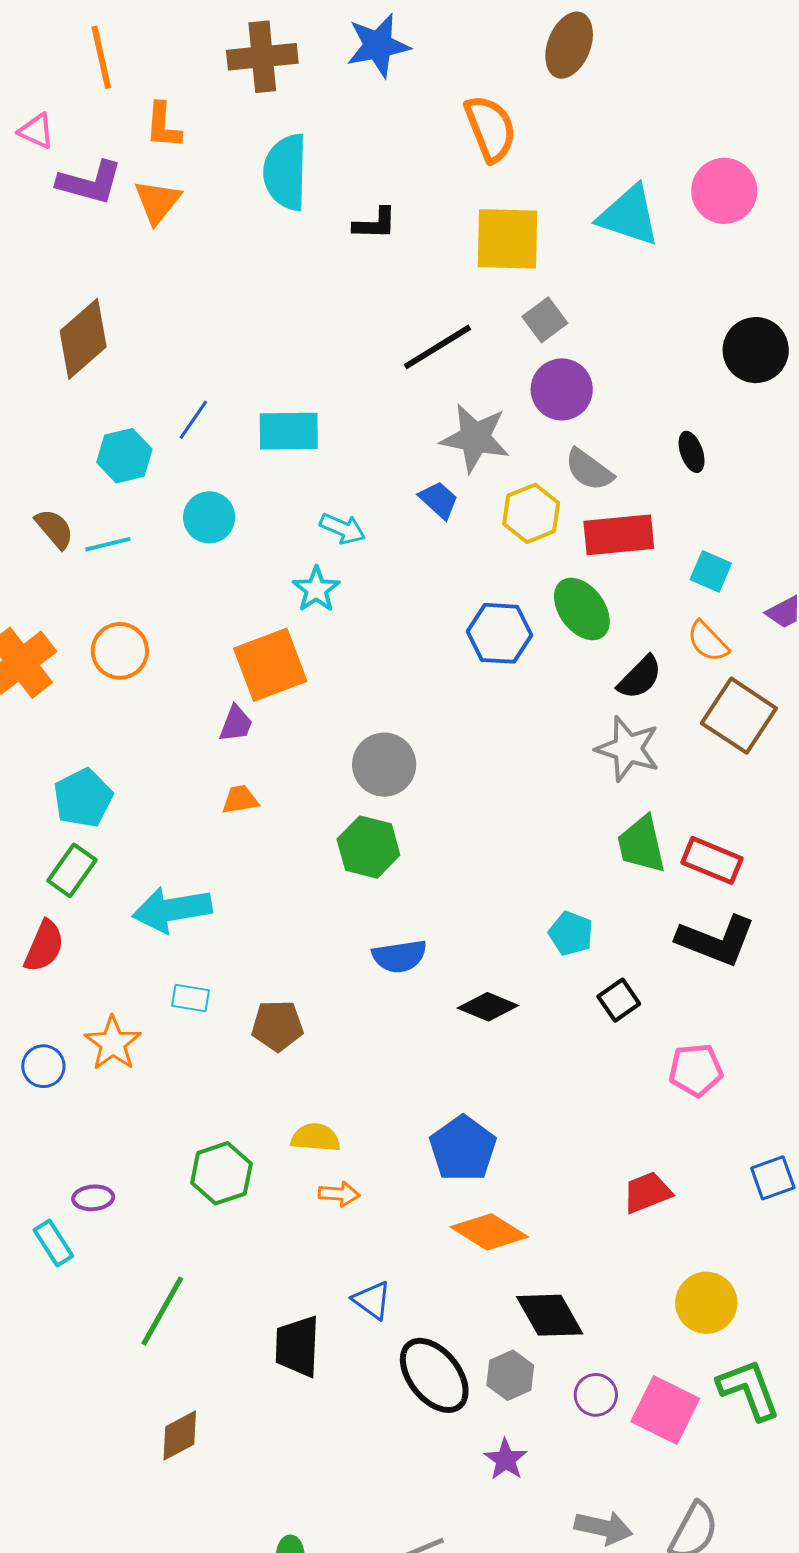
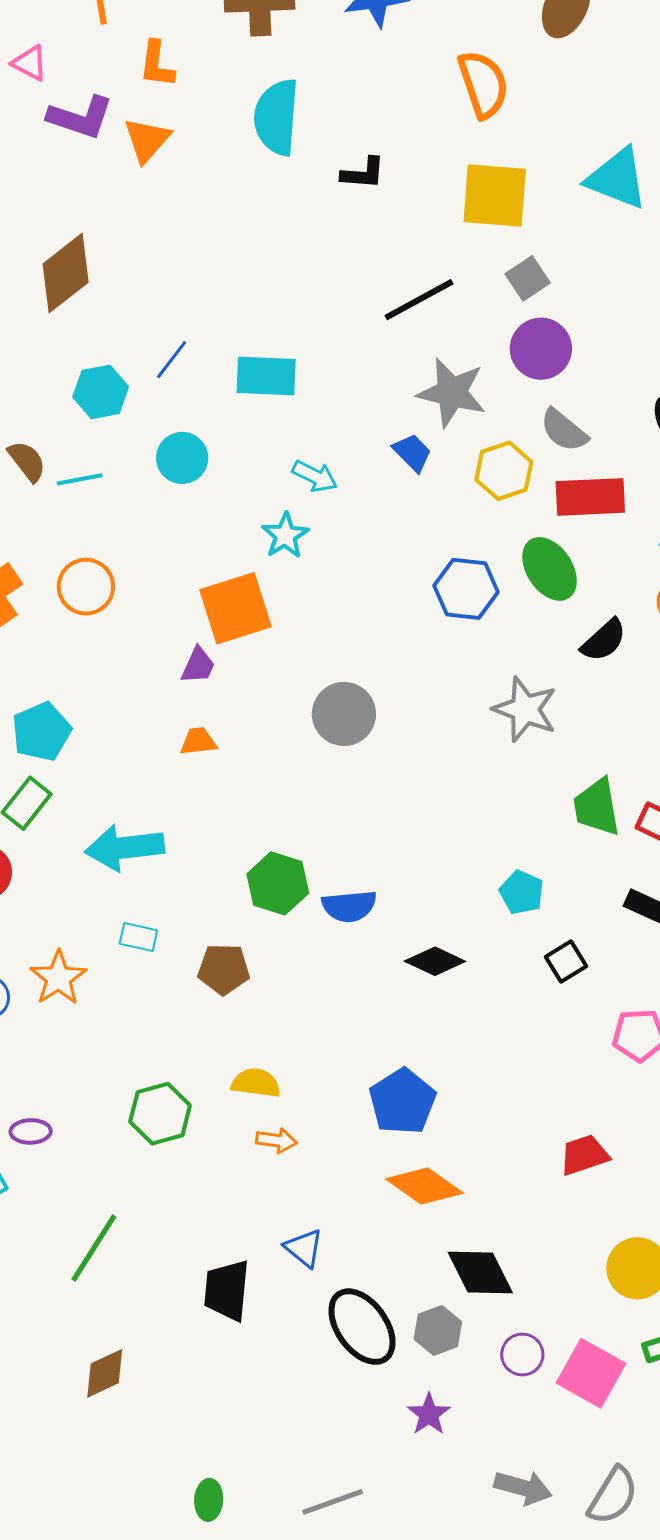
gray star: (628, 749) -> (525, 709), moved
green hexagon: (368, 847) -> (278, 883), moved

